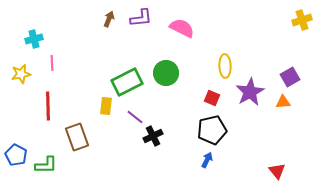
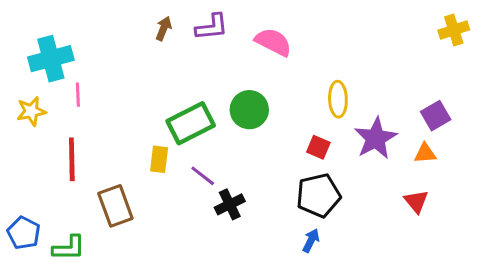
cyan cross: (34, 39) -> (51, 59), size x1.6
red triangle: (277, 171) -> (416, 201), moved

